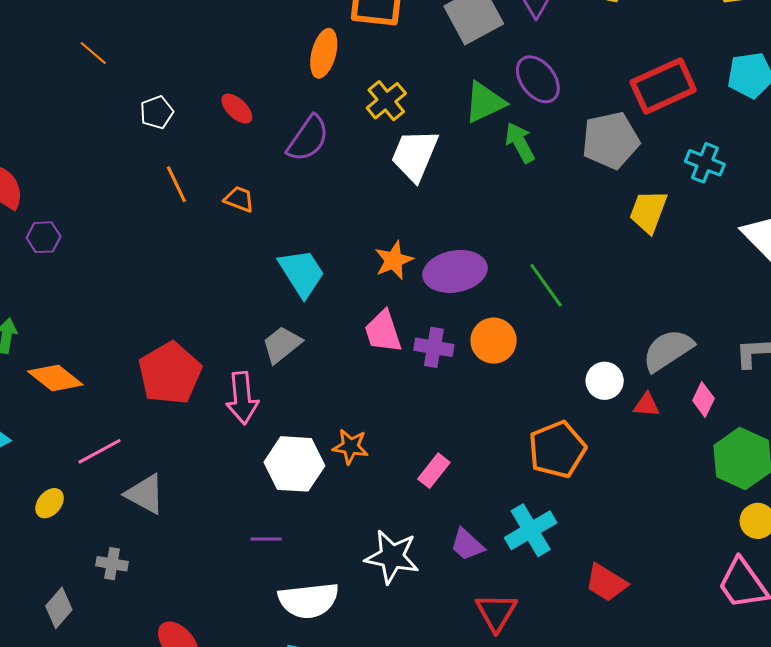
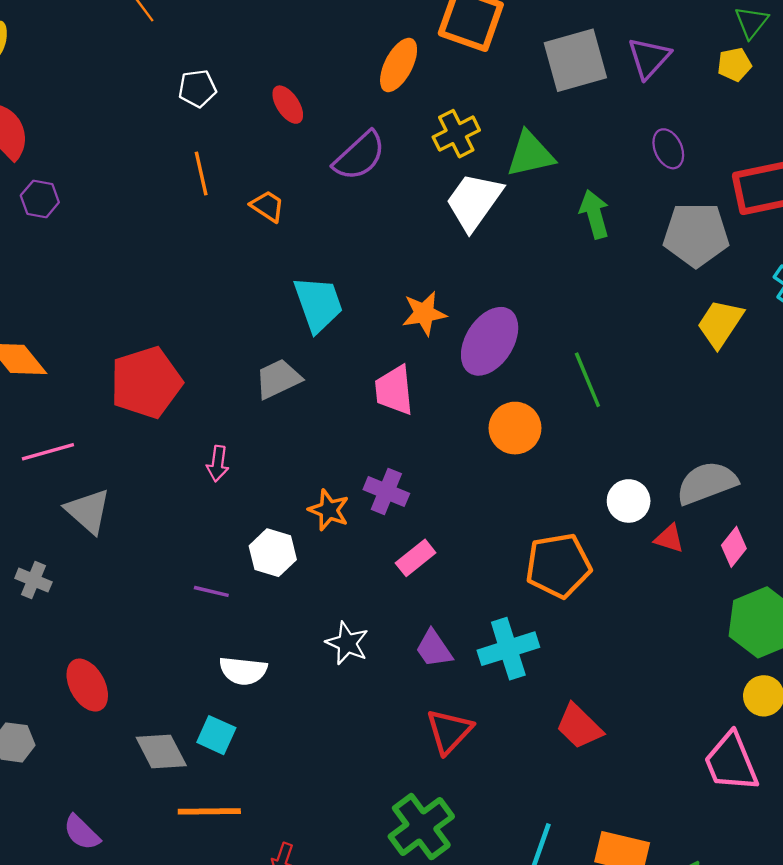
purple ellipse: (538, 79) -> (668, 149), moved, size x0.7
green triangle: (485, 102) -> (530, 154), moved
purple ellipse: (455, 271) -> (490, 341), turned -60
purple cross: (434, 347) -> (386, 491), moved
pink arrow: (242, 398) -> (218, 464), moved, size x0.6
white hexagon: (294, 464) -> (273, 553), moved, size x0.7
white star: (392, 557) -> (347, 643), size x0.7
white semicircle: (309, 600) -> (243, 671), size x0.7

